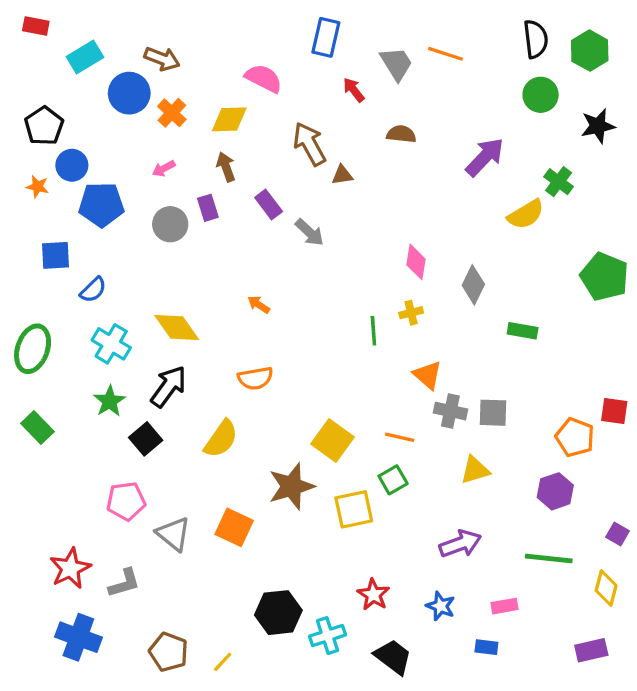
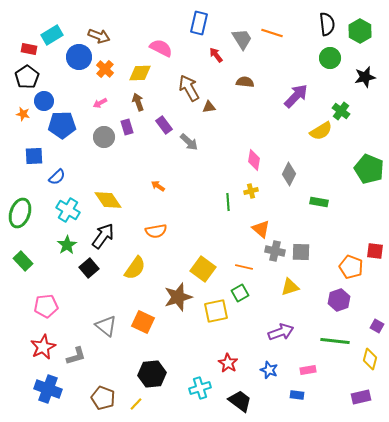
red rectangle: (36, 26) -> (29, 49), moved
pink pentagon: (126, 501) -> (46, 306), moved
black hexagon: (278, 613) -> (152, 374), moved

